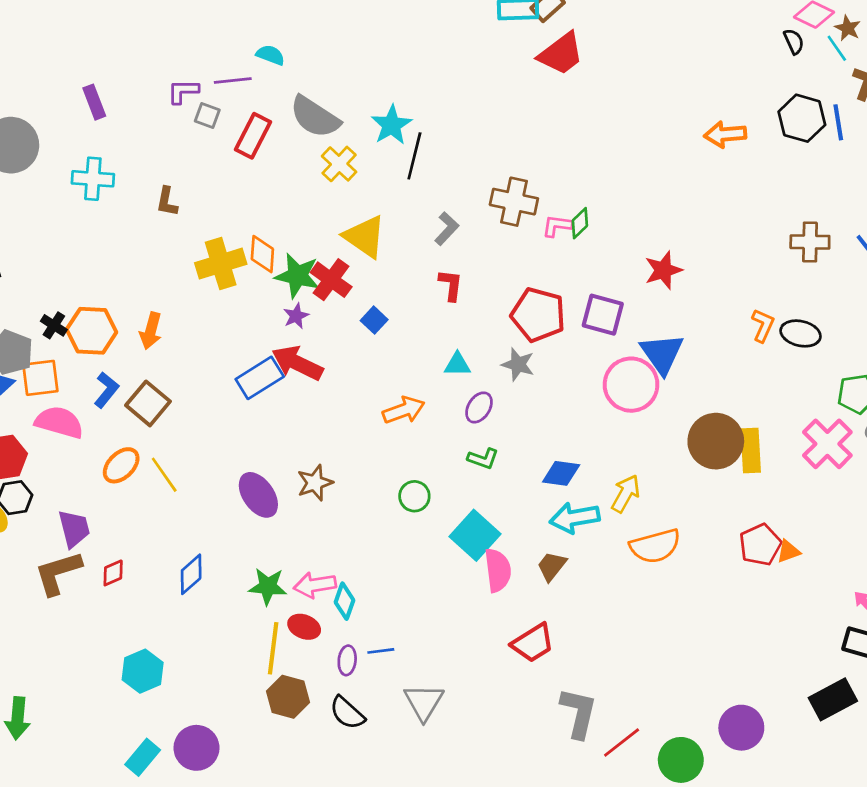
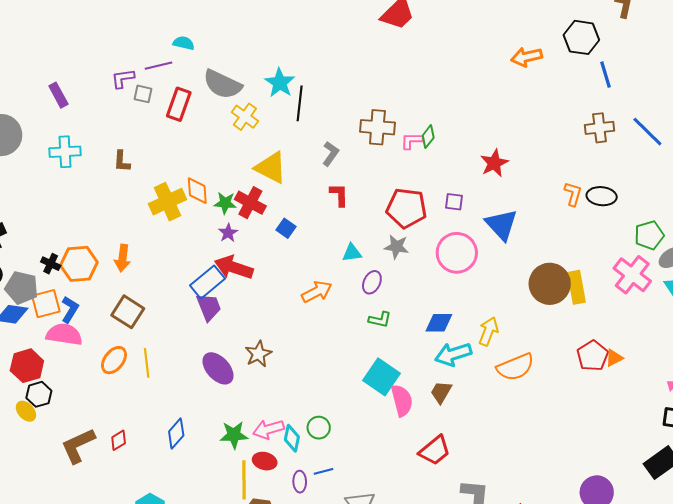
blue line: (838, 122) -> (606, 75), moved
green star: (297, 276) -> (225, 203), size x0.7
purple square: (603, 315) -> (454, 202), size x0.6
pink circle: (631, 385) -> (457, 253), moved
blue L-shape: (106, 390) -> (70, 309), moved
yellow line: (164, 475) -> (147, 363), turned 36
green circle: (414, 496) -> (319, 428), moved
purple trapezoid: (74, 529) -> (209, 307), moved

